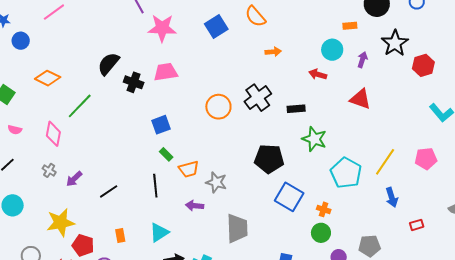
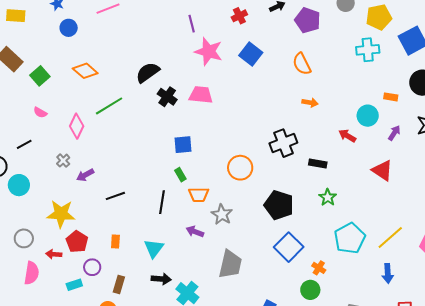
blue square: (216, 26) -> (251, 54), moved, turned -35
orange circle: (218, 107) -> (240, 168), moved
green star: (314, 139) -> (328, 197), size x0.7
cyan triangle: (159, 232) -> (154, 248), turned -35

